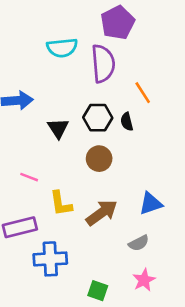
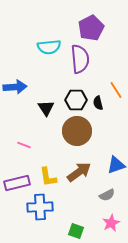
orange line: (143, 93) -> (116, 90), moved
brown circle: (99, 159) -> (77, 131), size x1.5
yellow L-shape: (61, 203) -> (48, 177), moved

